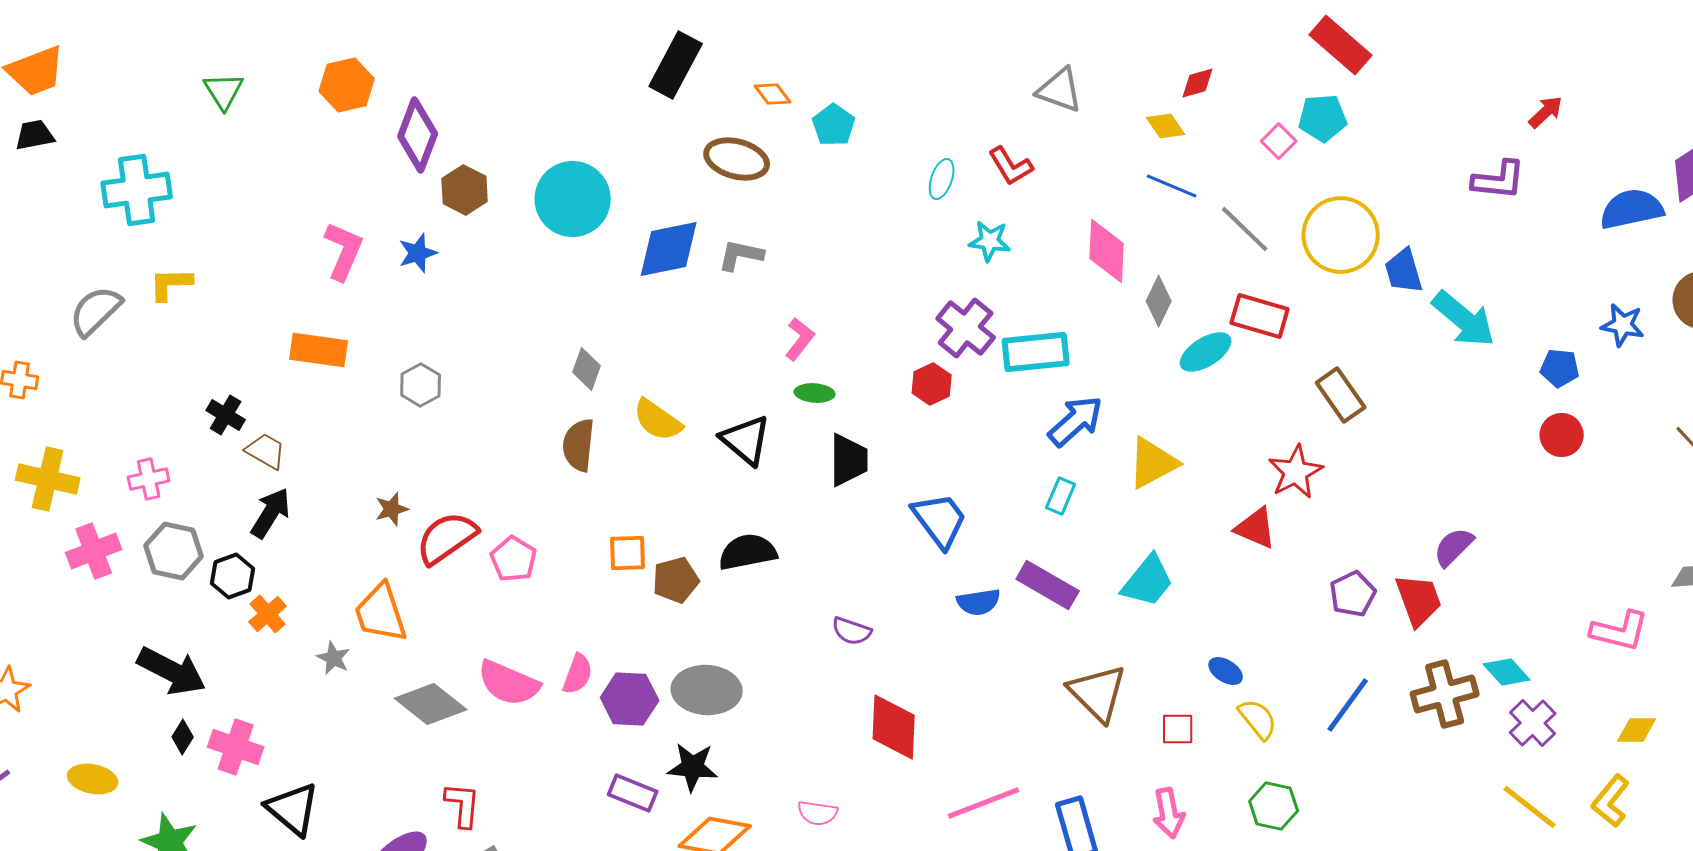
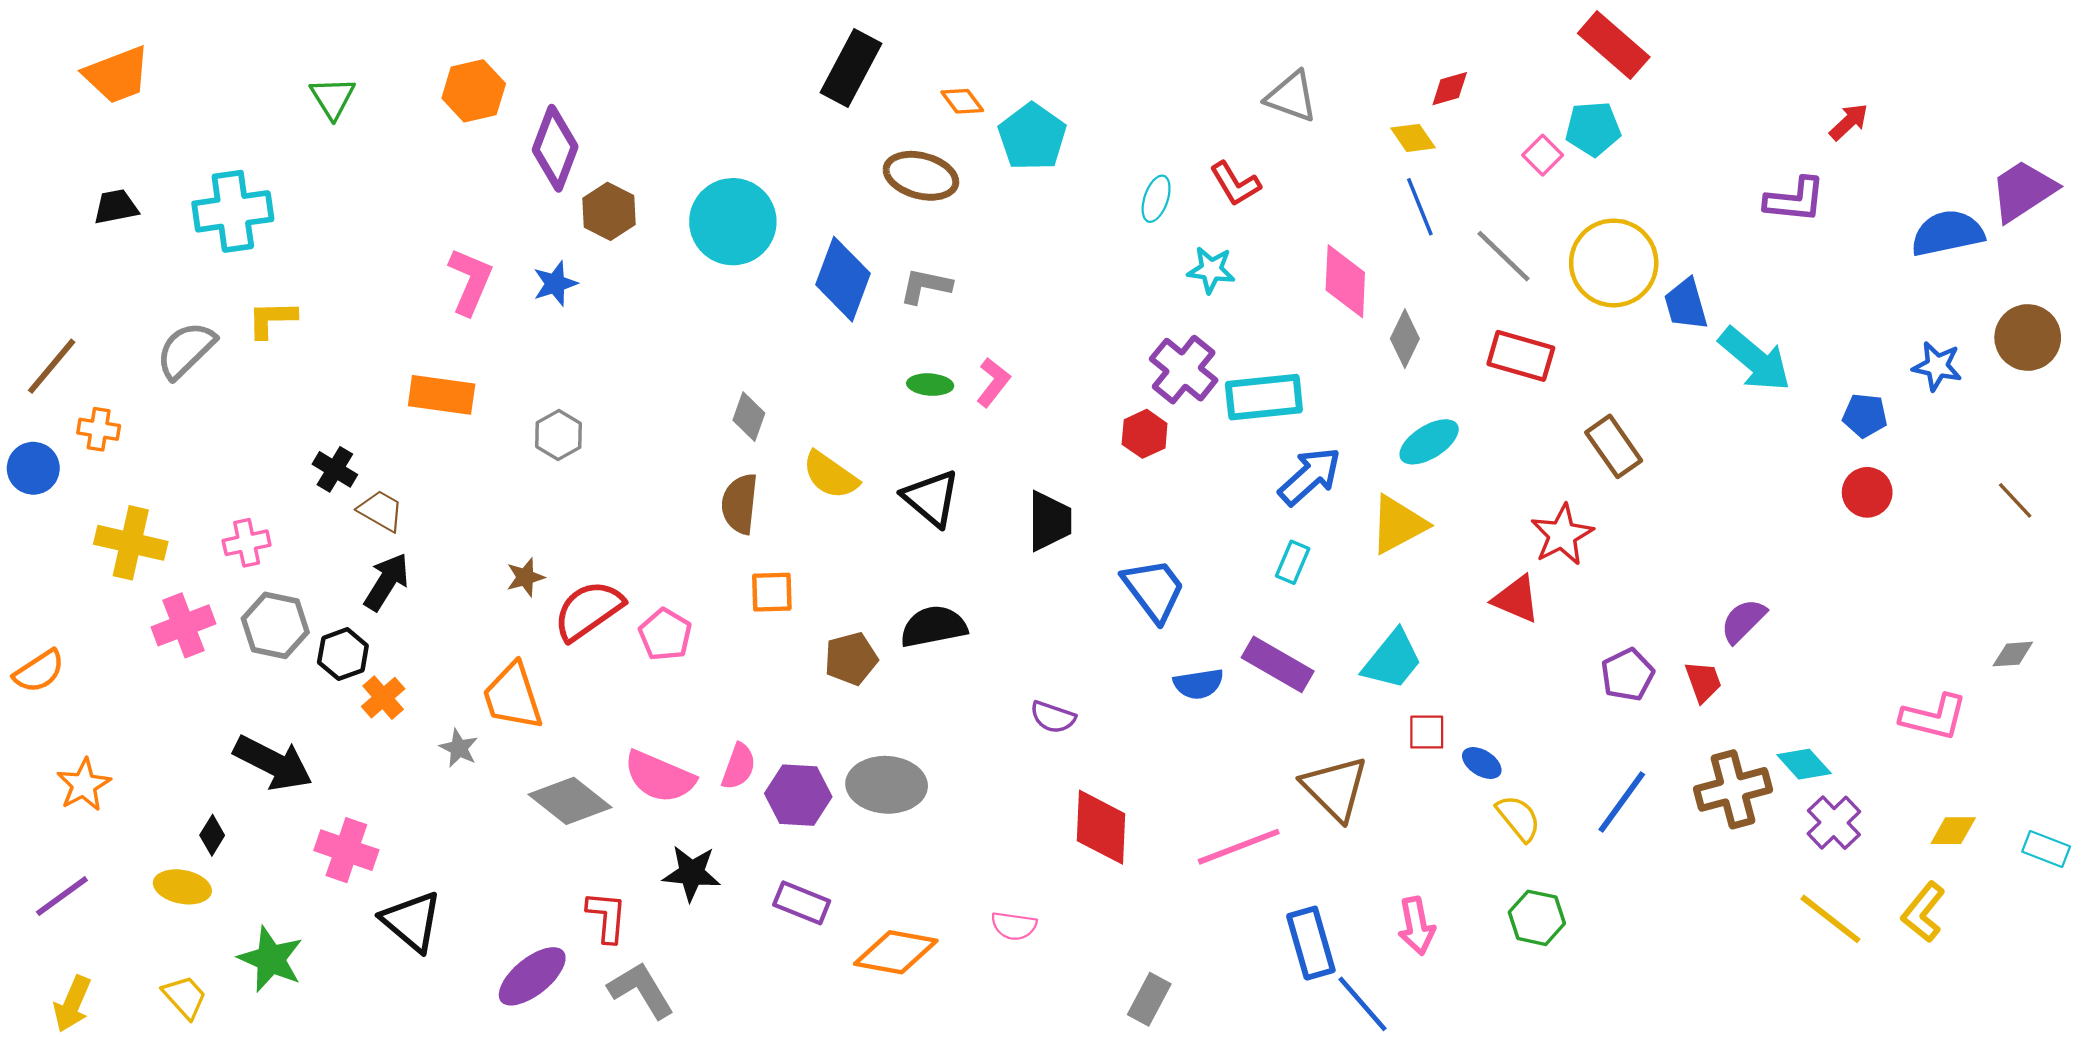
cyan pentagon: (834, 125) -> (1032, 137), size x1.4
black trapezoid: (35, 135) -> (116, 207), moved
blue line: (1172, 186) -> (1420, 207), turned 45
blue diamond: (669, 249) -> (843, 279), turned -58
cyan ellipse: (1206, 352) -> (1429, 442), moved
green ellipse: (815, 393) -> (930, 385), moved
orange square: (628, 553) -> (772, 592), moved
red trapezoid: (1419, 600) -> (1703, 682), size x0.7
red square: (1178, 729) -> (1427, 732), moved
black diamond: (183, 737) -> (212, 835), moved
black star: (693, 767) -> (692, 873), moved
pink line: (984, 803) -> (1239, 847), moved

